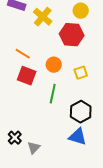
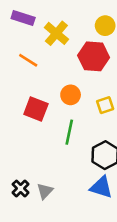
orange line: (23, 54) -> (28, 60), moved
gray triangle: (34, 148) -> (45, 191), moved

